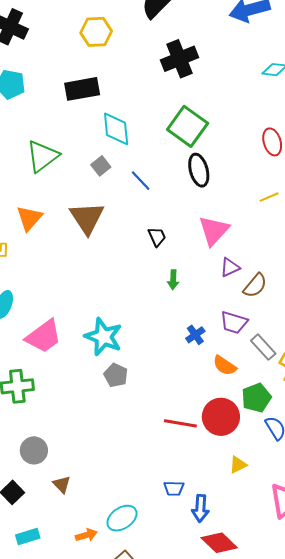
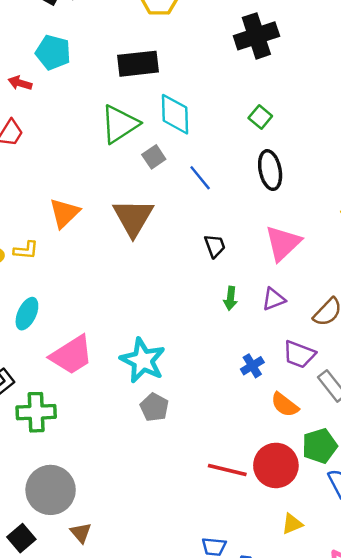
green square: (188, 126) -> (260, 117), size x0.5
green triangle: (42, 156) -> (120, 124), moved
purple triangle: (230, 267) -> (274, 299), moved
gray circle: (34, 450) -> (51, 490), size x1.5

